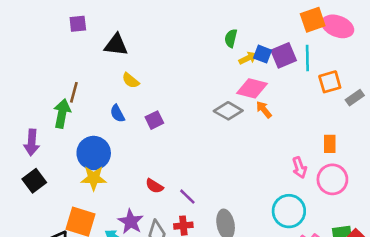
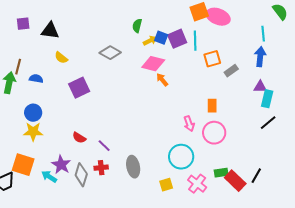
purple square: (78, 24) -> (23, 24), moved
gray diamond: (228, 111) -> (110, 53), moved
blue semicircle: (117, 113) -> (36, 79), moved, turned 128
purple square: (154, 120) -> (79, 88), size x1.5
blue circle: (94, 153) -> (33, 113), size x0.7

